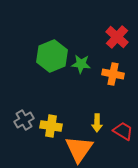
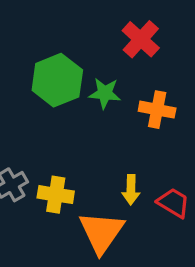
red cross: (117, 37) -> (141, 39), moved

